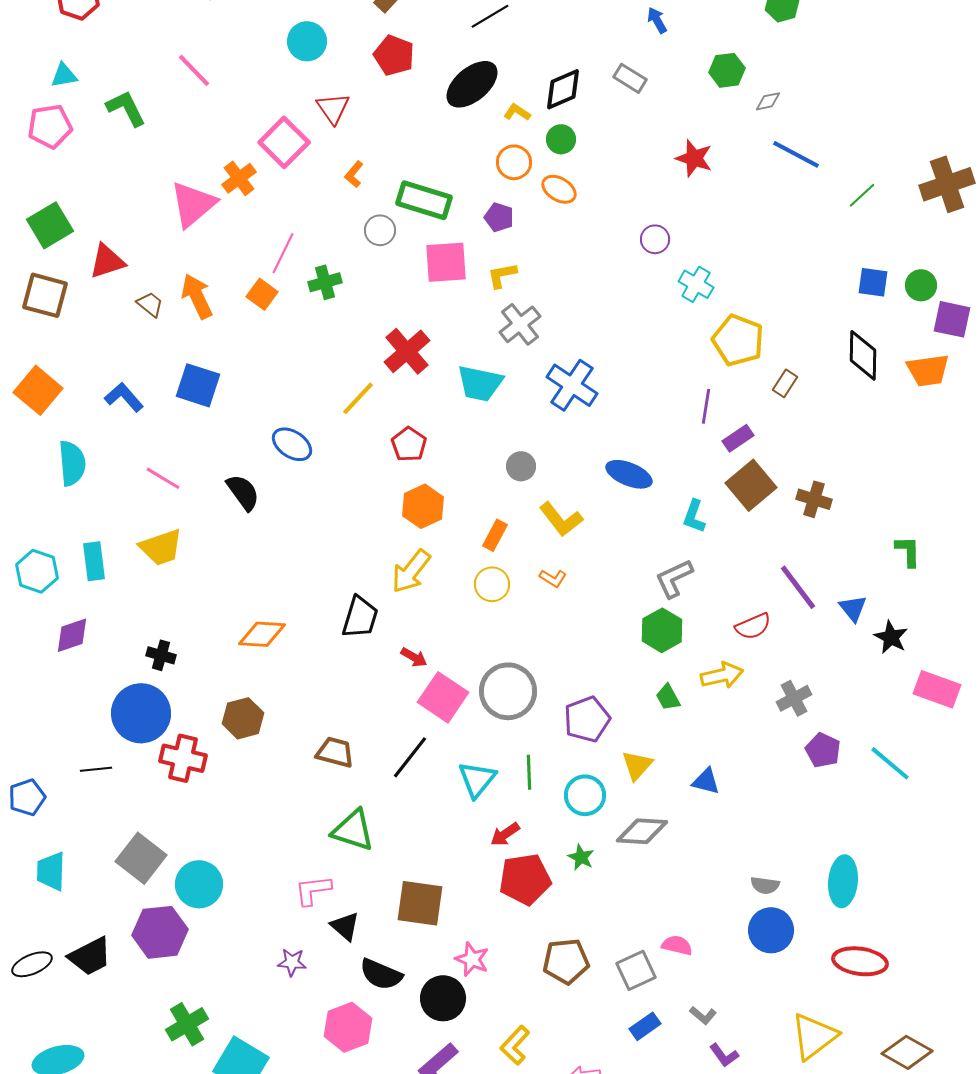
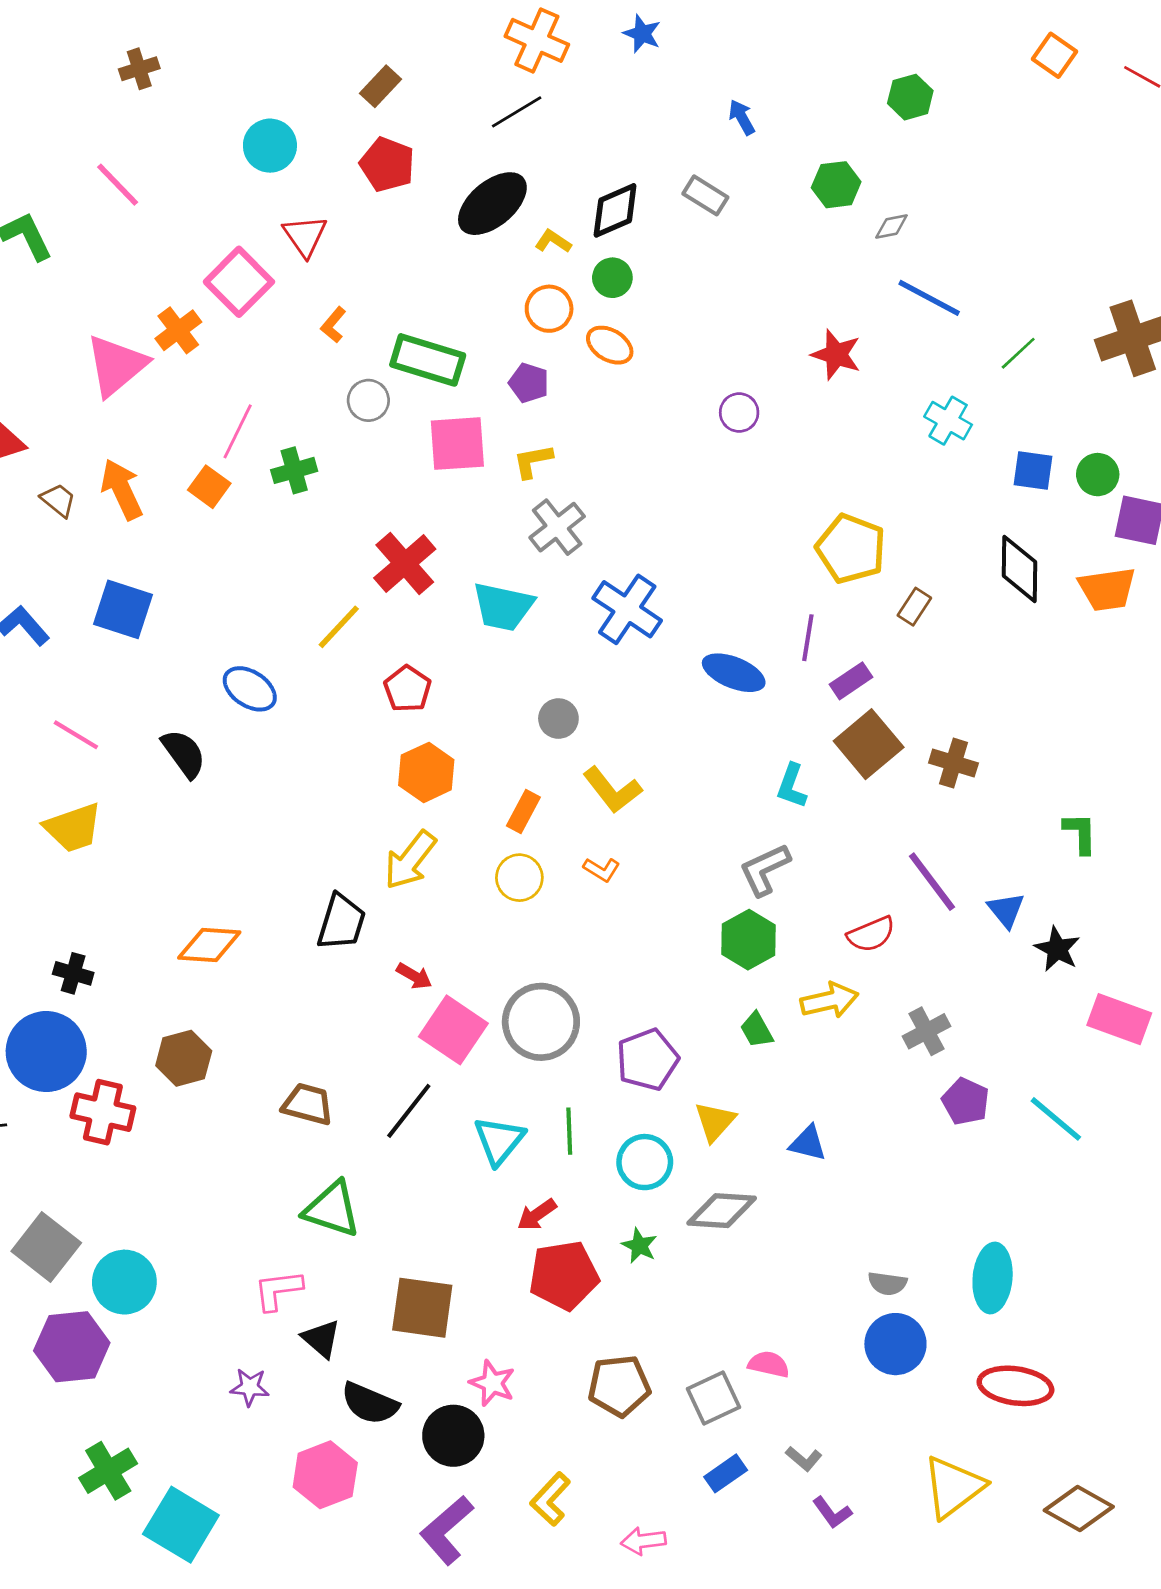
red star: (694, 158) -> (836, 355), moved
cyan cross: (696, 284) -> (948, 421), moved
blue ellipse: (629, 474) -> (734, 673), moved

